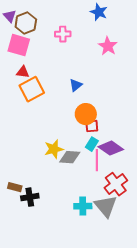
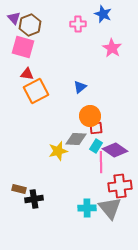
pink cross: (63, 34) -> (78, 24), moved
gray diamond: (70, 157) -> (76, 139), moved
red cross: (116, 184) -> (120, 186), turned 30

